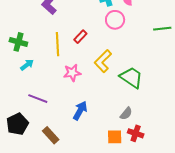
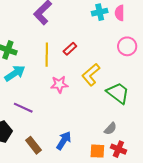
pink circle: (115, 20) -> (127, 46), moved
cyan arrow: (27, 65) -> (15, 73), size x1.5
blue arrow: (80, 111) -> (64, 141), moved

